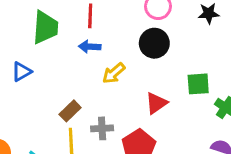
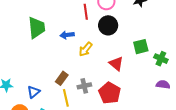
red line: (90, 16) -> (86, 12), moved
blue triangle: (22, 72) -> (34, 92), moved
red triangle: (156, 103) -> (116, 64), turned -35

